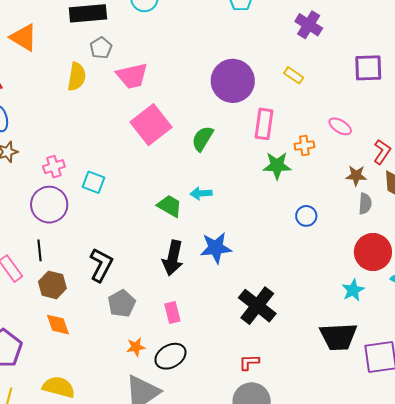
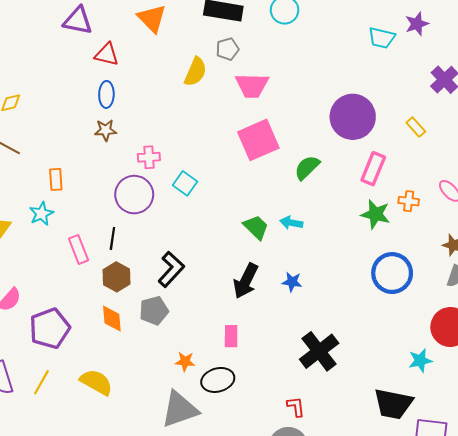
blue circle: (306, 216) -> (392, 273), size x1.8
blue star: (216, 248) -> (292, 282), size x0.6
gray pentagon: (122, 303) -> (154, 311), moved
red L-shape: (249, 362) -> (296, 407), turned 70

